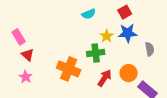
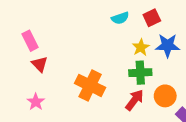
red square: (125, 12) -> (152, 18), moved
green cross: (96, 53) -> (140, 73), moved
pink star: (26, 77) -> (36, 102), moved

